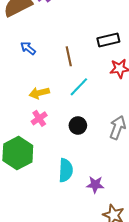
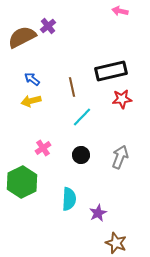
black rectangle: (108, 40) -> (111, 71), size x1.4
yellow arrow: (39, 93) -> (31, 101), moved
purple star: (95, 185) -> (98, 213), turned -30

